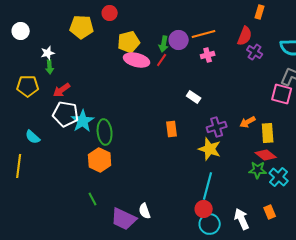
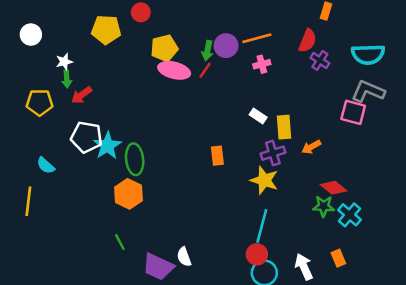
red arrow: (62, 90) -> (82, 95), moved
white rectangle: (194, 97) -> (258, 116), moved
yellow rectangle: (268, 133) -> (284, 127), moved

